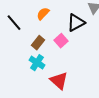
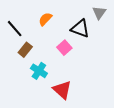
black triangle: (76, 23) -> (80, 29), turned 48
brown rectangle: (38, 43) -> (25, 50), moved

